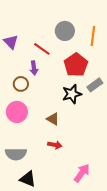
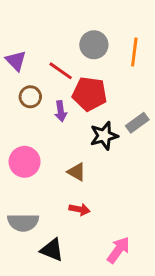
red pentagon: (76, 65) -> (90, 94), moved, turned -30
purple arrow: (34, 68) -> (61, 111), moved
brown circle: (21, 84) -> (30, 97), moved
black triangle: (28, 179) -> (52, 250), moved

